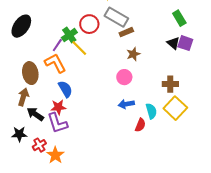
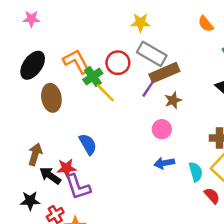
brown rectangle: (126, 32) -> (164, 73), size x1.6
purple line: (57, 45) -> (148, 89), moved
orange L-shape: (55, 63) -> (77, 61), moved
brown ellipse: (30, 73) -> (51, 98), moved
red star: (58, 107) -> (66, 168), moved
red semicircle: (140, 125) -> (212, 196), moved, turned -64

